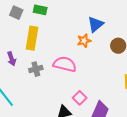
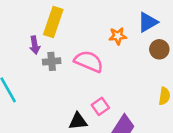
blue triangle: (96, 24) -> (148, 22), moved
purple arrow: (12, 59) -> (35, 45), moved

